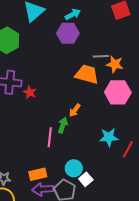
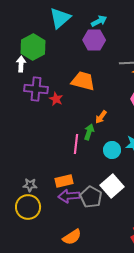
orange trapezoid: (87, 74) -> (83, 81), moved
cyan circle: (74, 168) -> (112, 150), moved
white square: (86, 179) -> (112, 186), size x1.6

